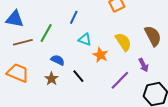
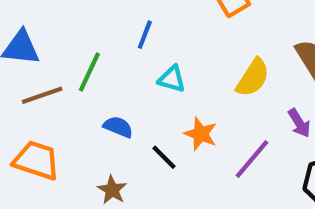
yellow semicircle: (123, 42) -> (253, 78), turned 72
orange star: (100, 55) -> (201, 134), moved
brown star: (51, 79) -> (112, 190), moved

